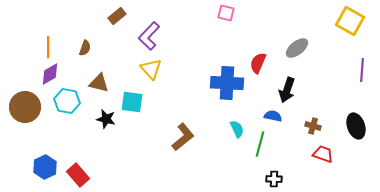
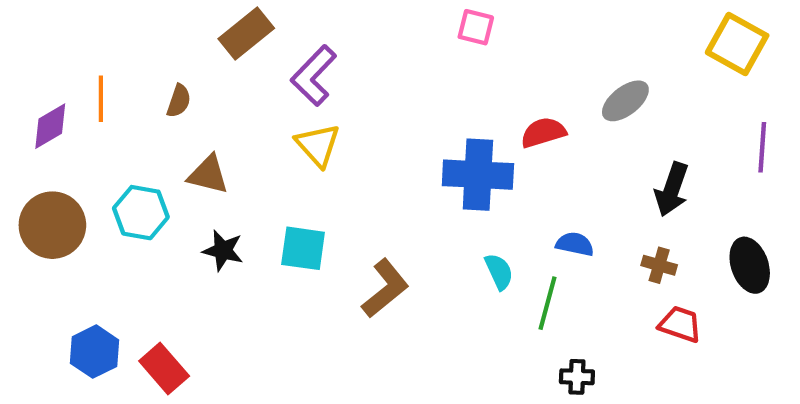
brown rectangle: (117, 16) -> (246, 33), size x1.4
red semicircle: (258, 63) -> (543, 132), turned 50
purple diamond: (50, 74) -> (50, 126), moved
black arrow: (287, 90) -> (672, 189), moved
cyan square: (132, 102) -> (303, 248), moved

